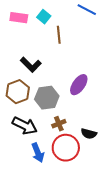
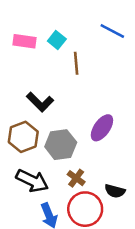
brown cross: (59, 124) -> (76, 178), turned -32

